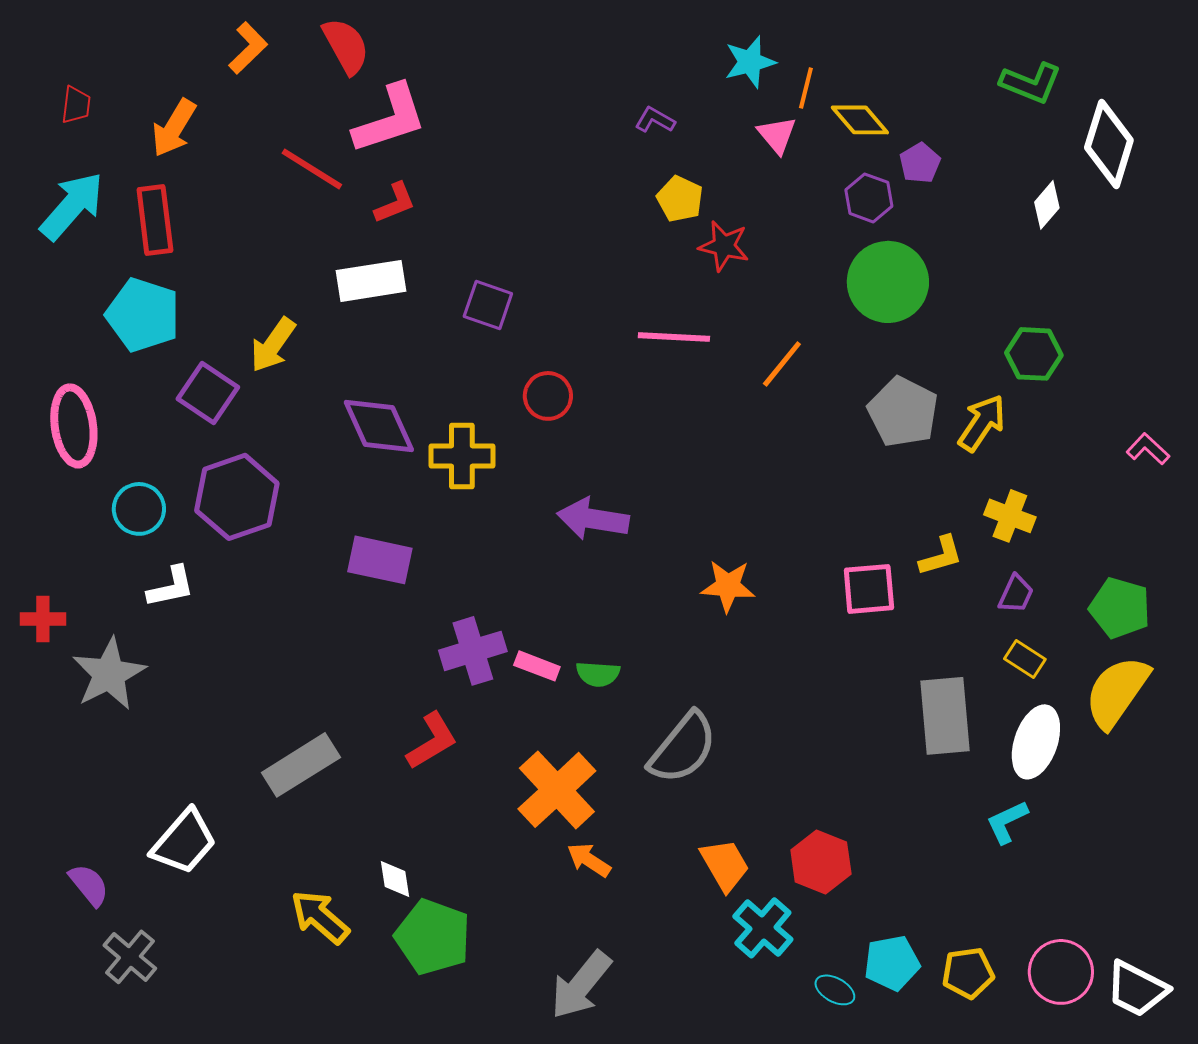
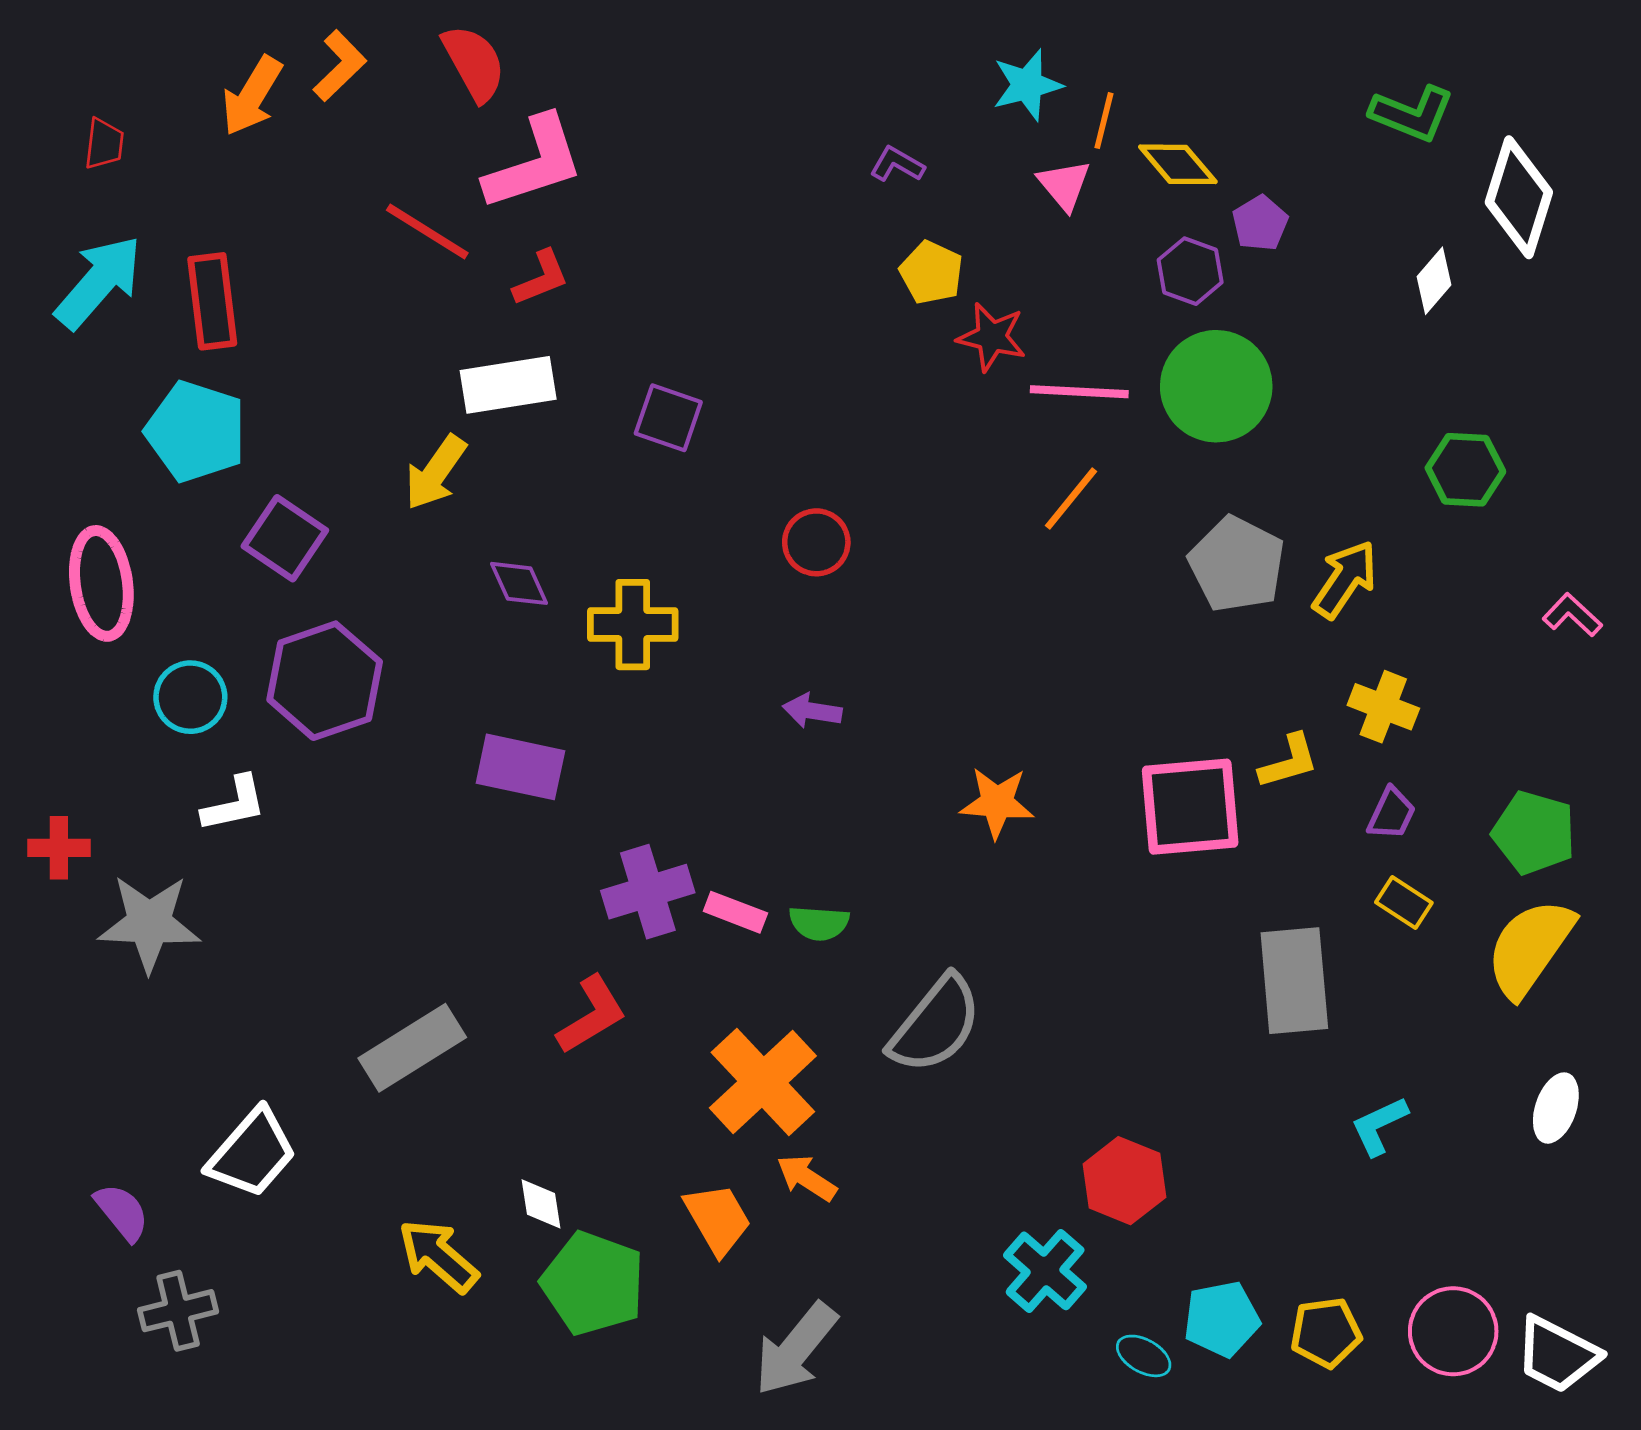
orange arrow: (174, 128) -> (252, 96), moved
pink line: (674, 337) -> (1079, 392), moved
yellow arrow: (273, 345) -> (436, 473), moved
green hexagon: (1034, 354) -> (1465, 470), moved
red circle: (548, 396) -> (816, 542), moved
purple diamond: (379, 426) -> (519, 583), size x0.6
purple arrow: (593, 519) -> (812, 711), size x0.6
pink square: (869, 589) -> (1190, 807), size x1.4
gray star: (109, 674) -> (149, 923), turned 30
white ellipse: (1036, 742) -> (1556, 1108), moved, size x0.7
orange trapezoid: (725, 865) -> (718, 1219), moved
gray cross: (130, 957) -> (178, 1311), turned 36

